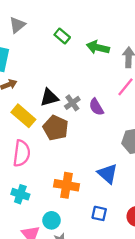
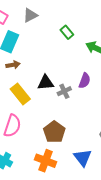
purple semicircle: (96, 107) -> (85, 81), moved, turned -140
brown pentagon: (56, 128) -> (54, 132), moved

